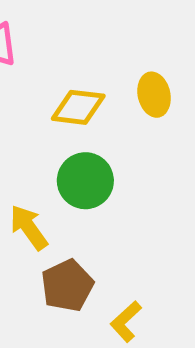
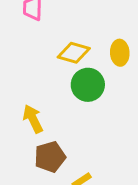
green circle: (85, 181) -> (88, 85), moved

